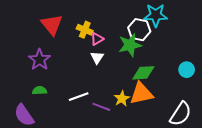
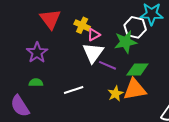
white triangle: (97, 57) -> (93, 53), size x1.6
purple line: (101, 107) -> (108, 65), moved

